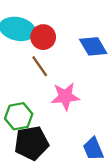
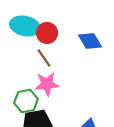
pink star: (65, 96) -> (47, 84), moved

